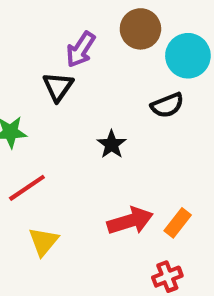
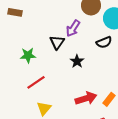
purple arrow: (81, 50) -> (73, 28), moved
black triangle: (58, 87) -> (57, 42), moved

